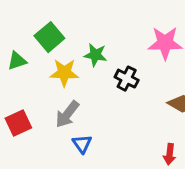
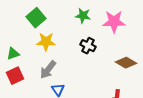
green star: (95, 55) -> (83, 16), moved
green triangle: (17, 61) -> (13, 54), moved

